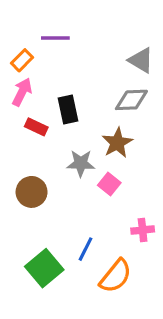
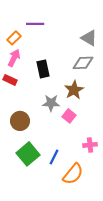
red rectangle: (36, 127) -> (10, 80), moved
green square: (44, 268) -> (28, 154), moved

